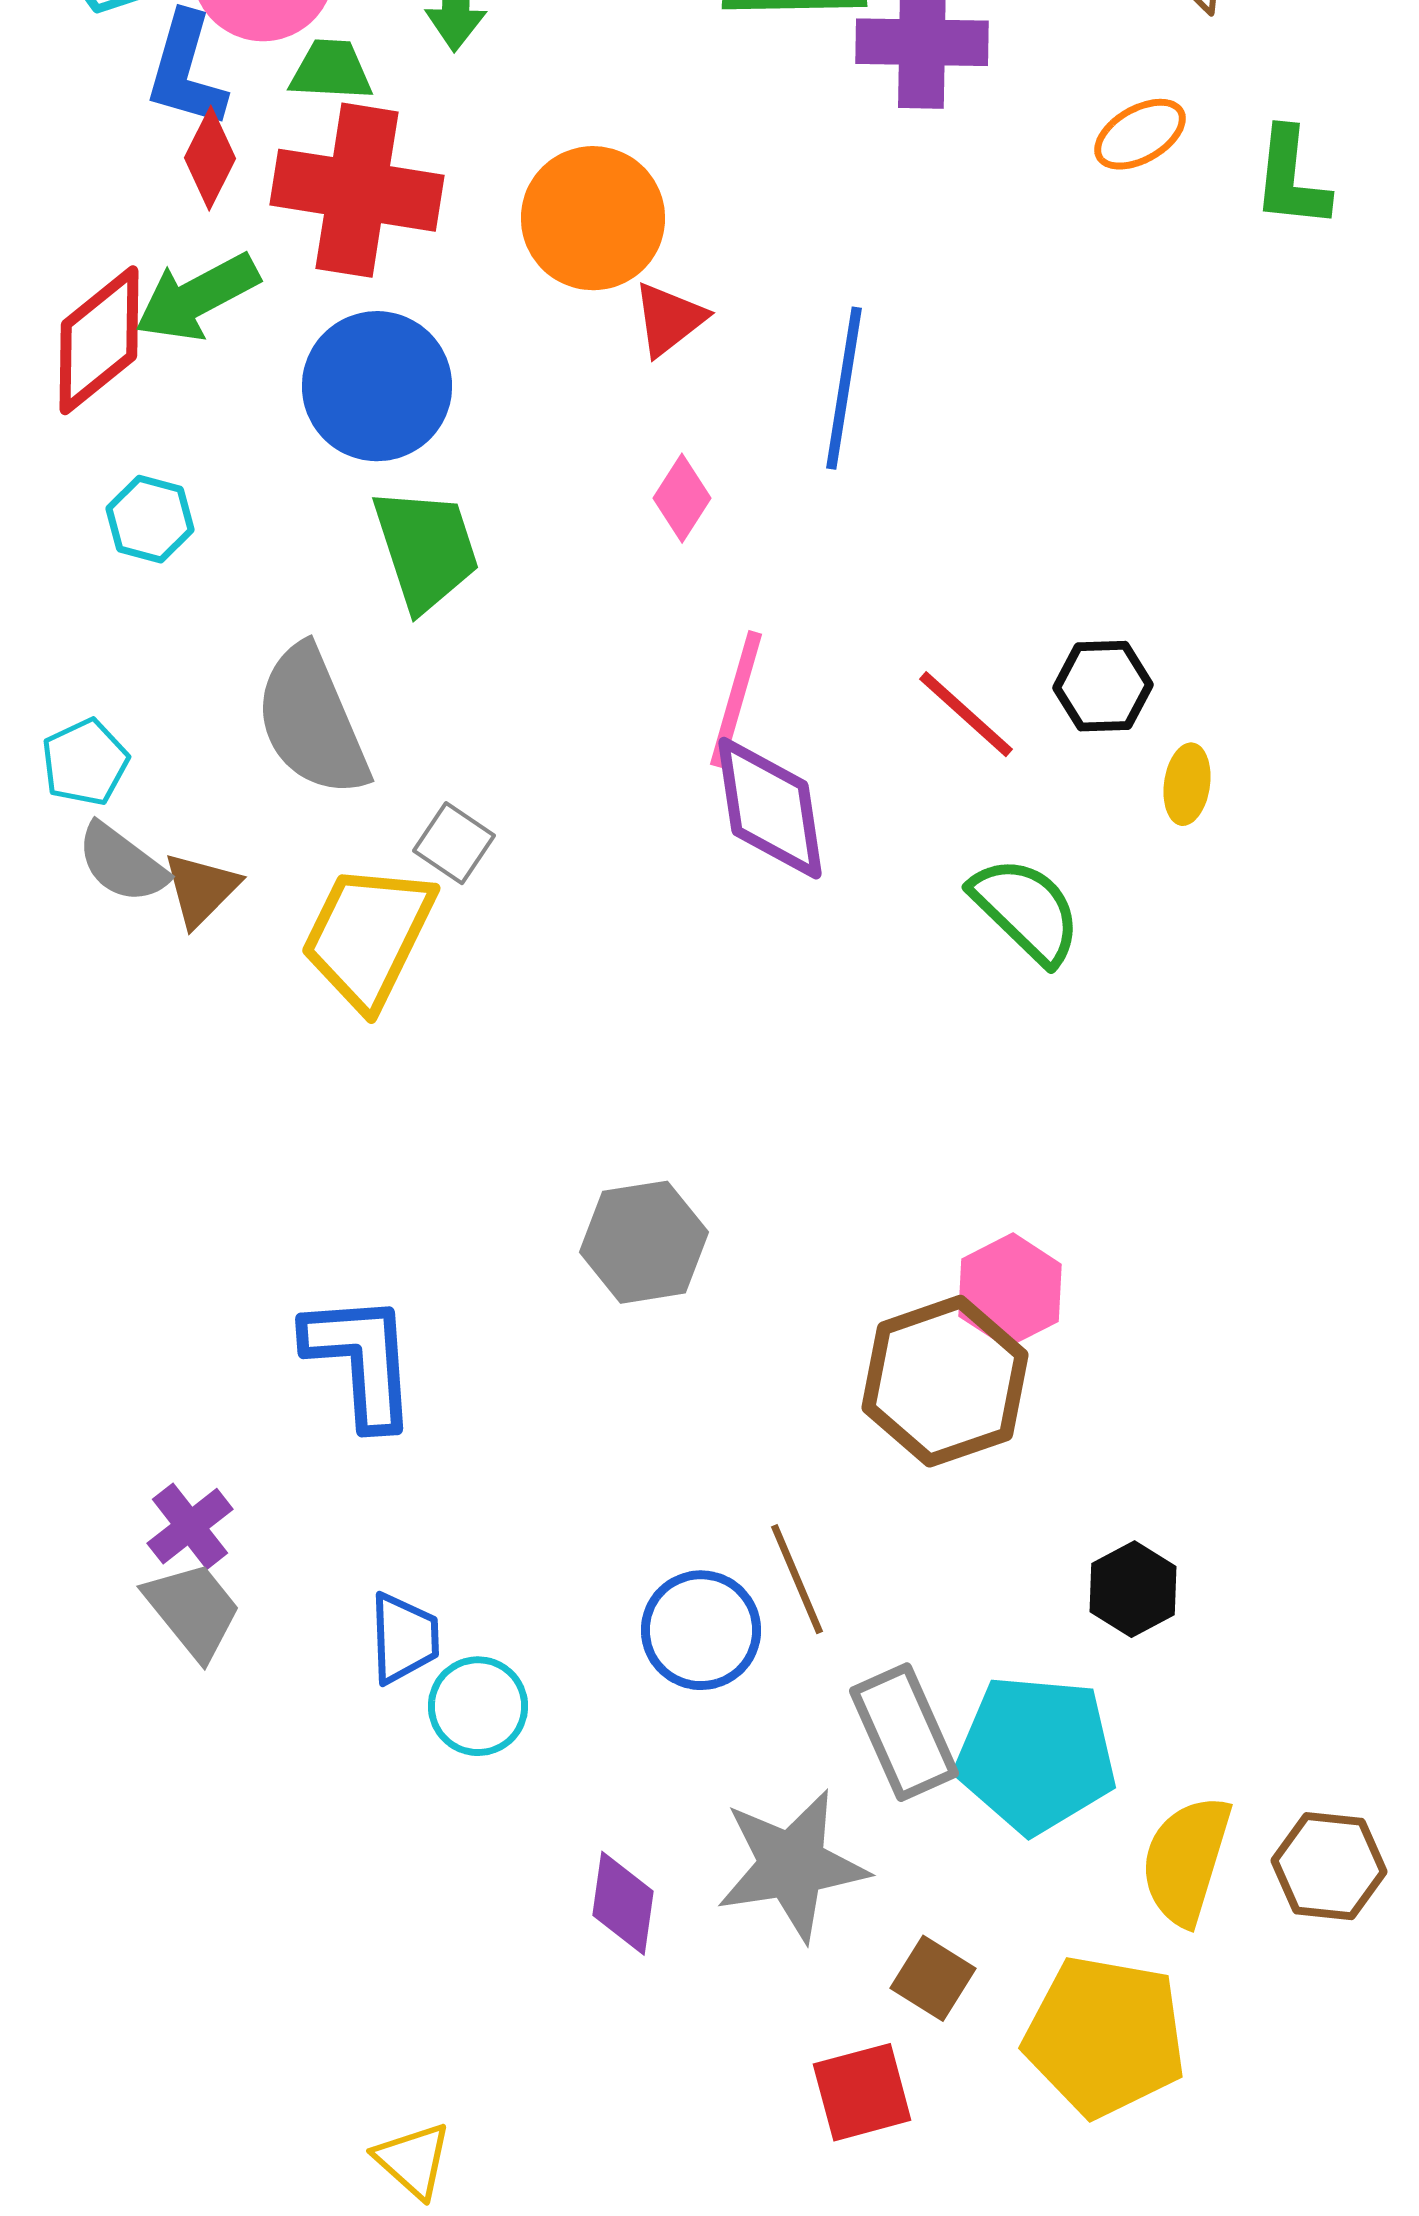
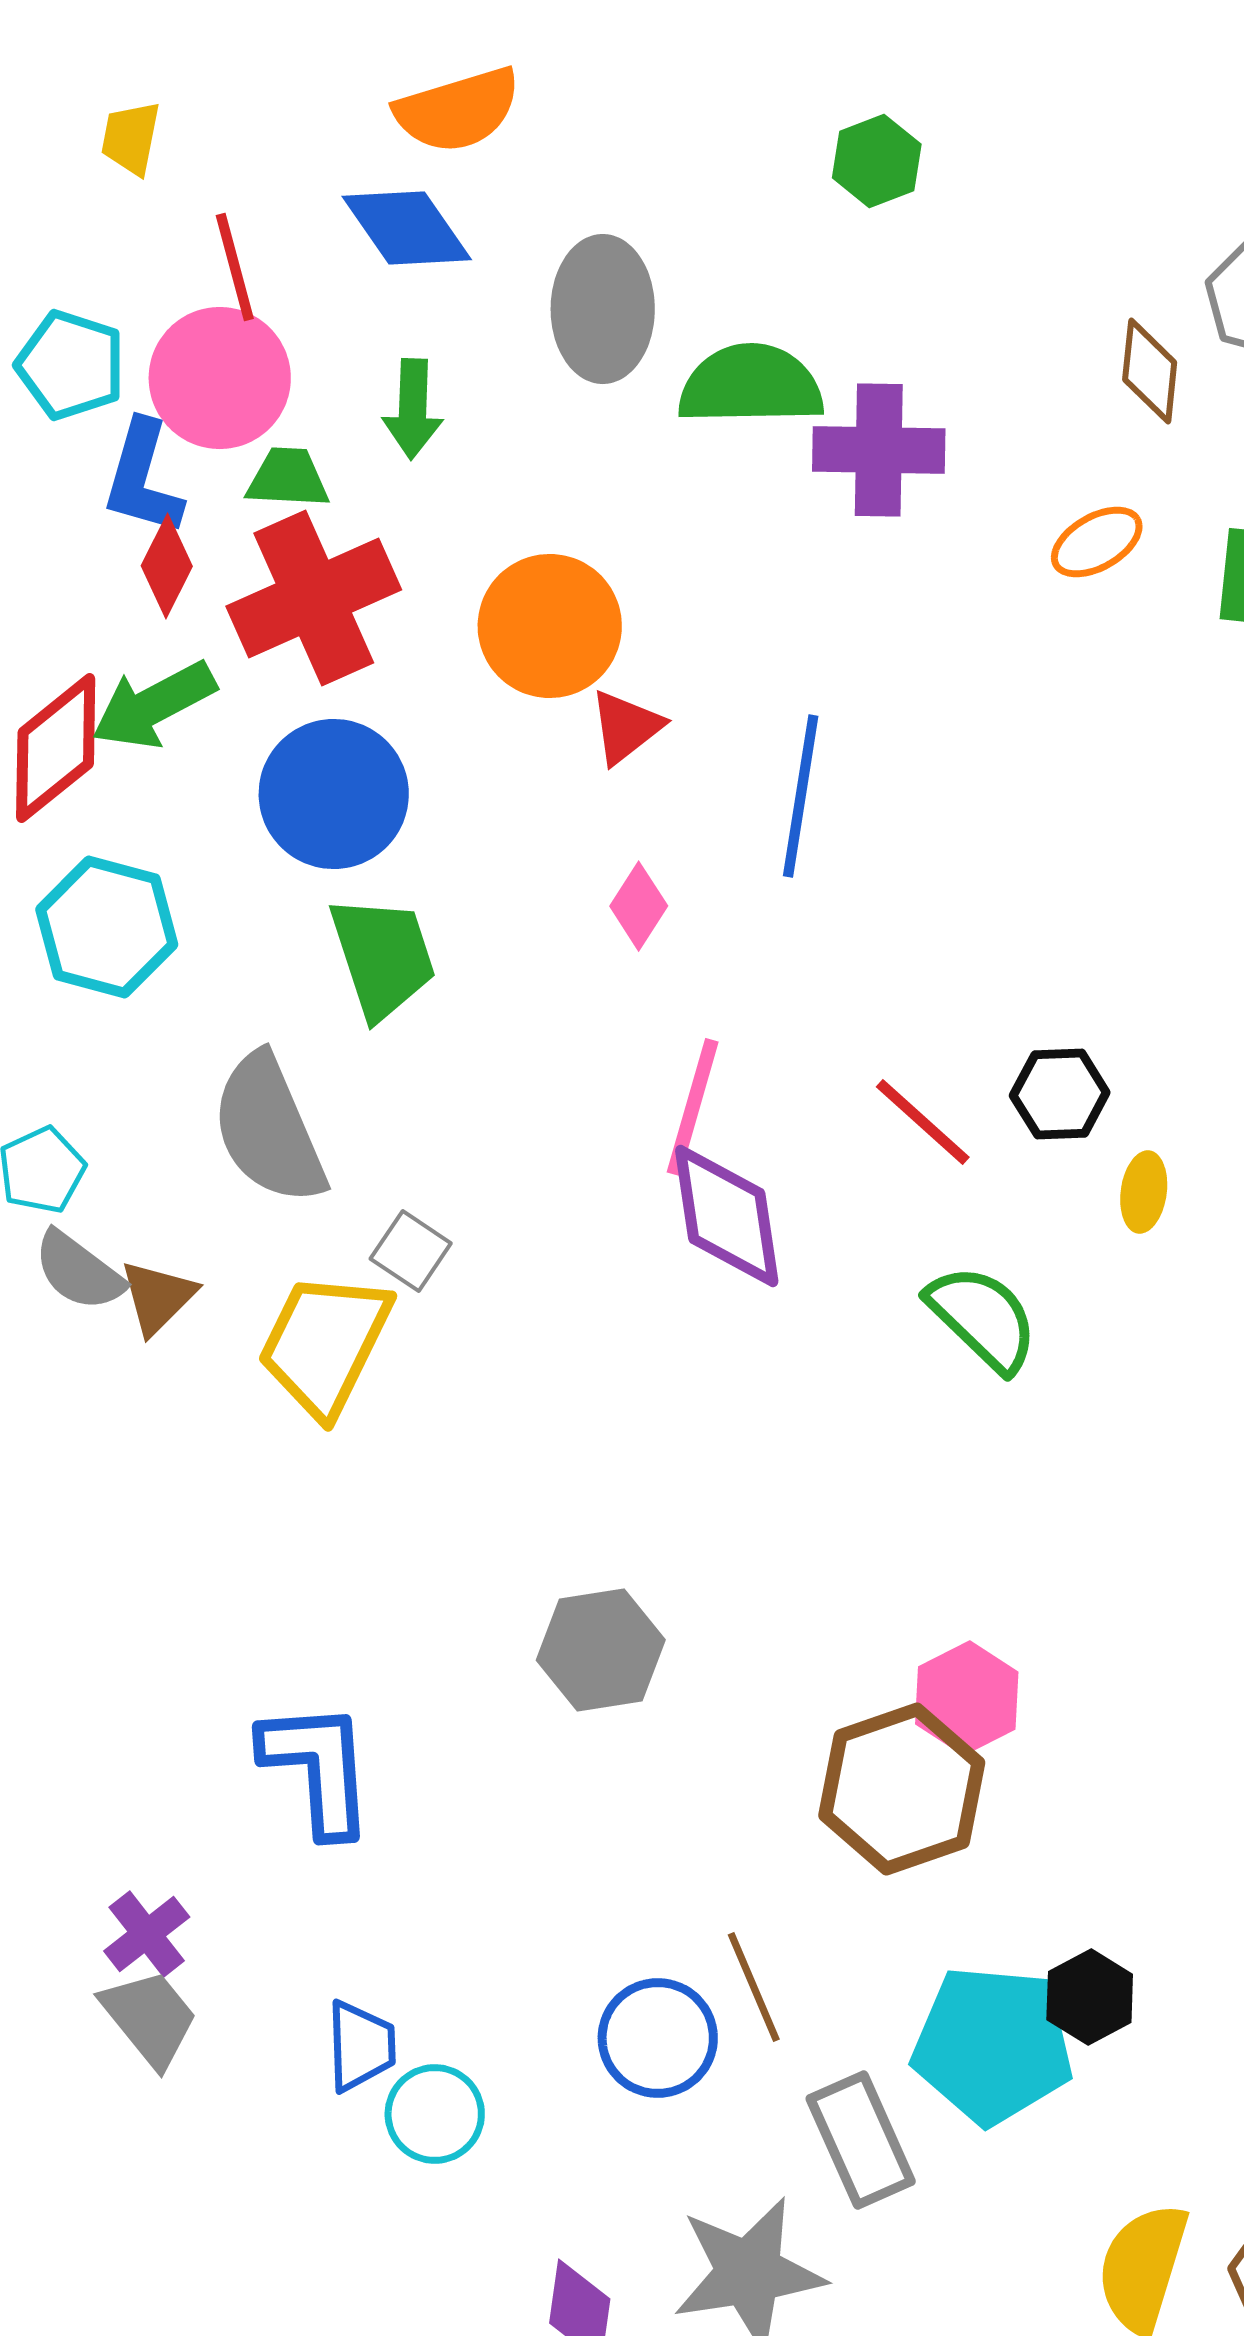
red cross: (357, 190) -> (314, 598), turned -33
cyan hexagon: (150, 519) -> (107, 927), size x1.6
cyan pentagon: (1036, 1754) -> (993, 2045), moved

